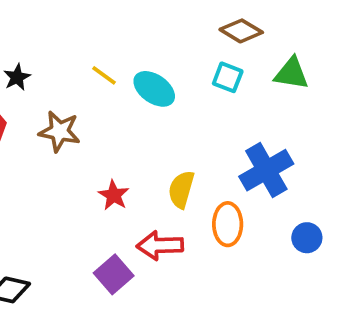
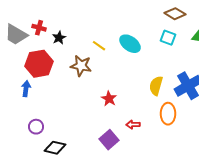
yellow line: (104, 75) -> (99, 46), moved
yellow semicircle: (181, 189) -> (156, 86), moved
red arrow: (160, 245) -> (133, 125), size x0.6

